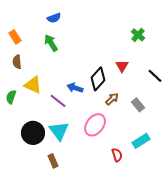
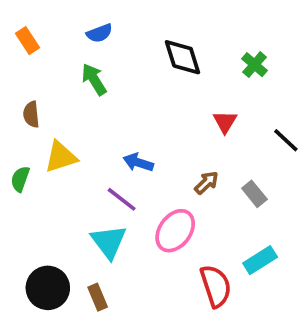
orange rectangle: (15, 37) -> (28, 41), moved
black diamond: (98, 79) -> (183, 57), moved, turned -60
yellow triangle: (33, 85) -> (61, 157), turned -42
purple line: (58, 101) -> (122, 199), moved
black circle: (33, 133) -> (48, 288), moved
red semicircle: (117, 155) -> (216, 286), size x1.6

